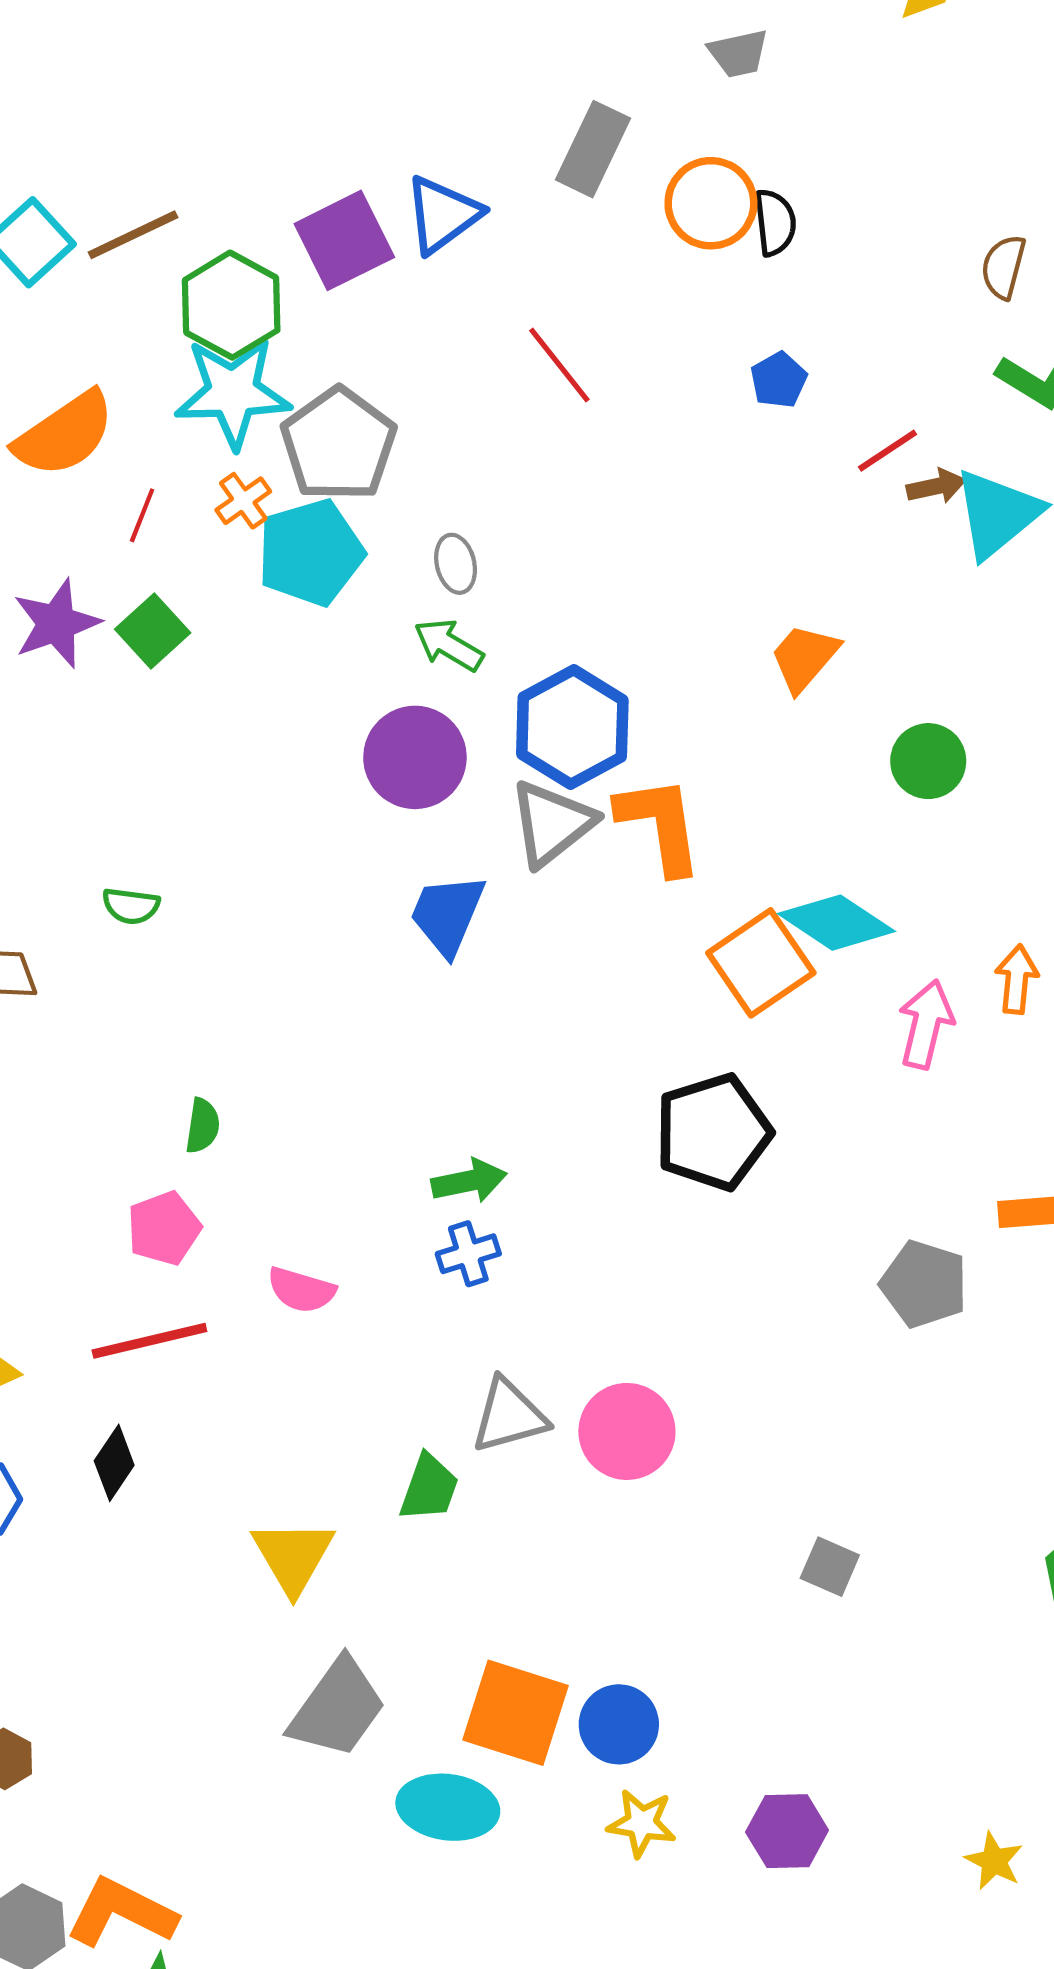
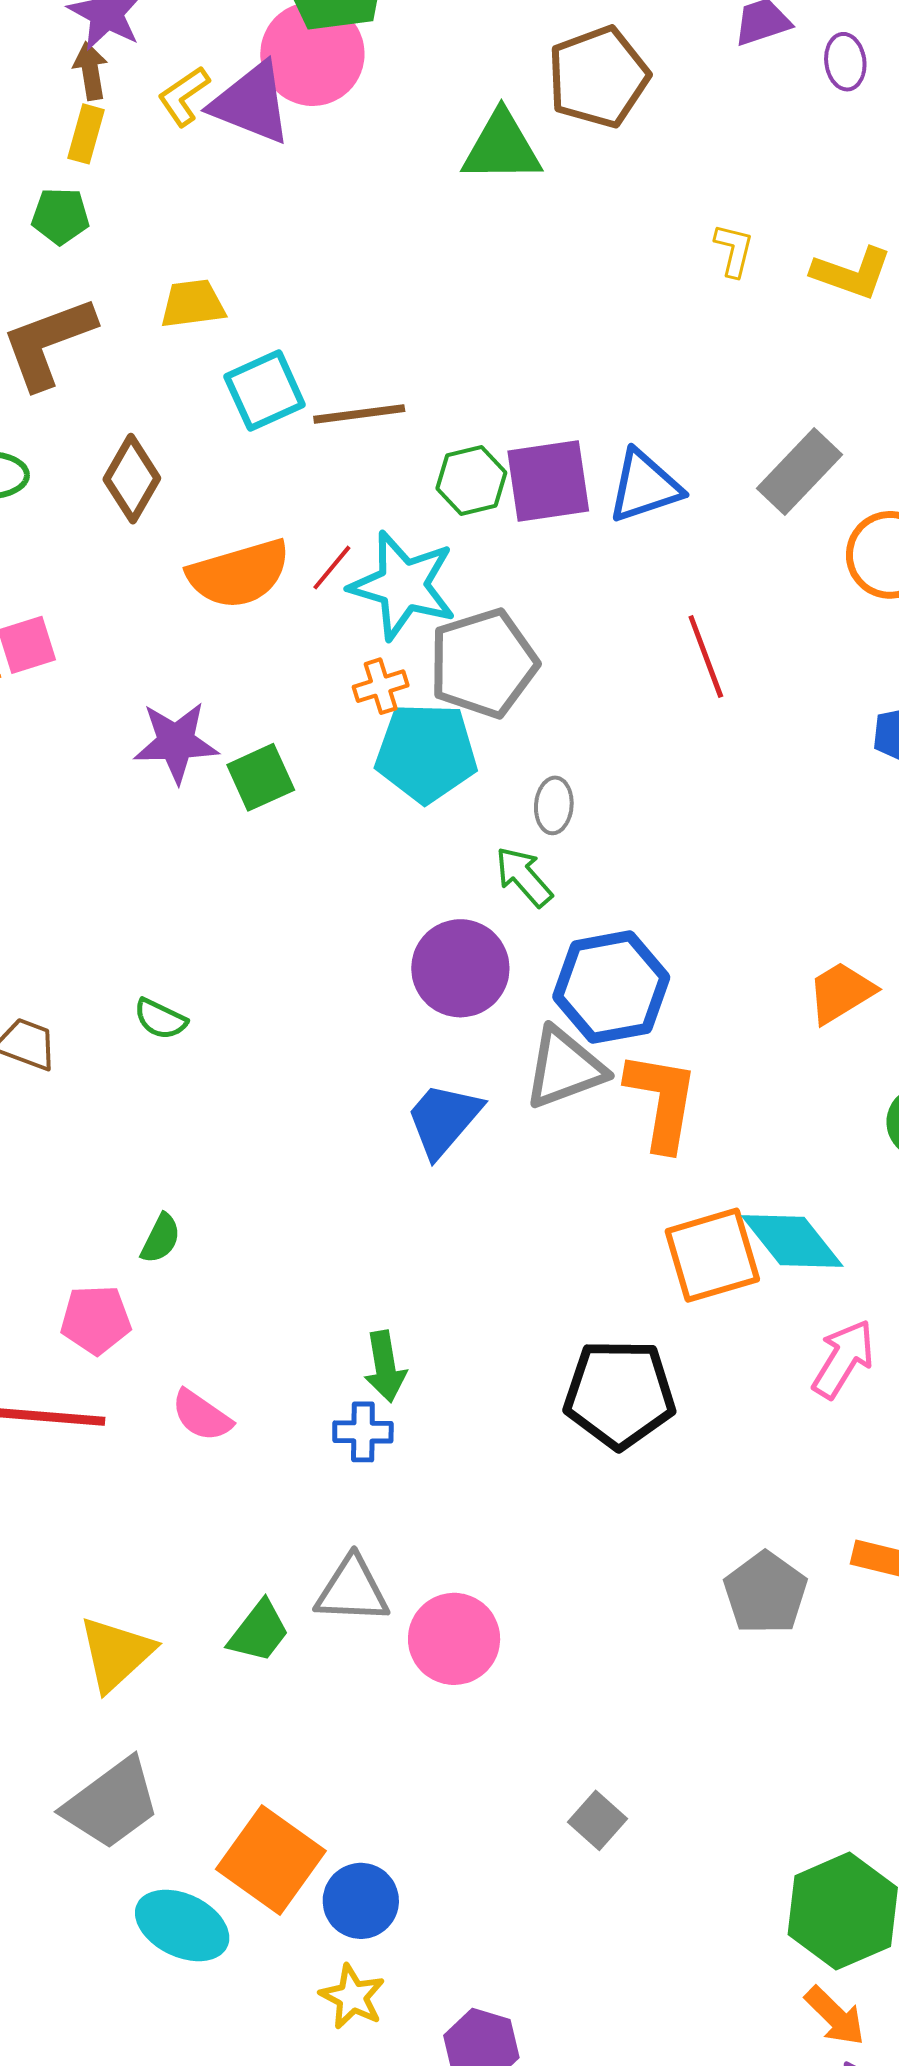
green hexagon: (231, 305) -> (471, 480), moved, size x0.7
red line: (142, 515) -> (332, 568), moved
green arrow: (469, 1181) -> (385, 1367), turned 74

